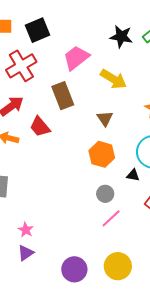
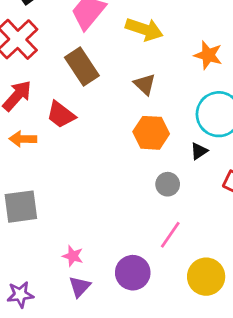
black triangle: (133, 175) -> (199, 151), turned -32
pink line: (111, 218) -> (170, 235), moved
purple circle: (74, 269) -> (133, 273), moved

